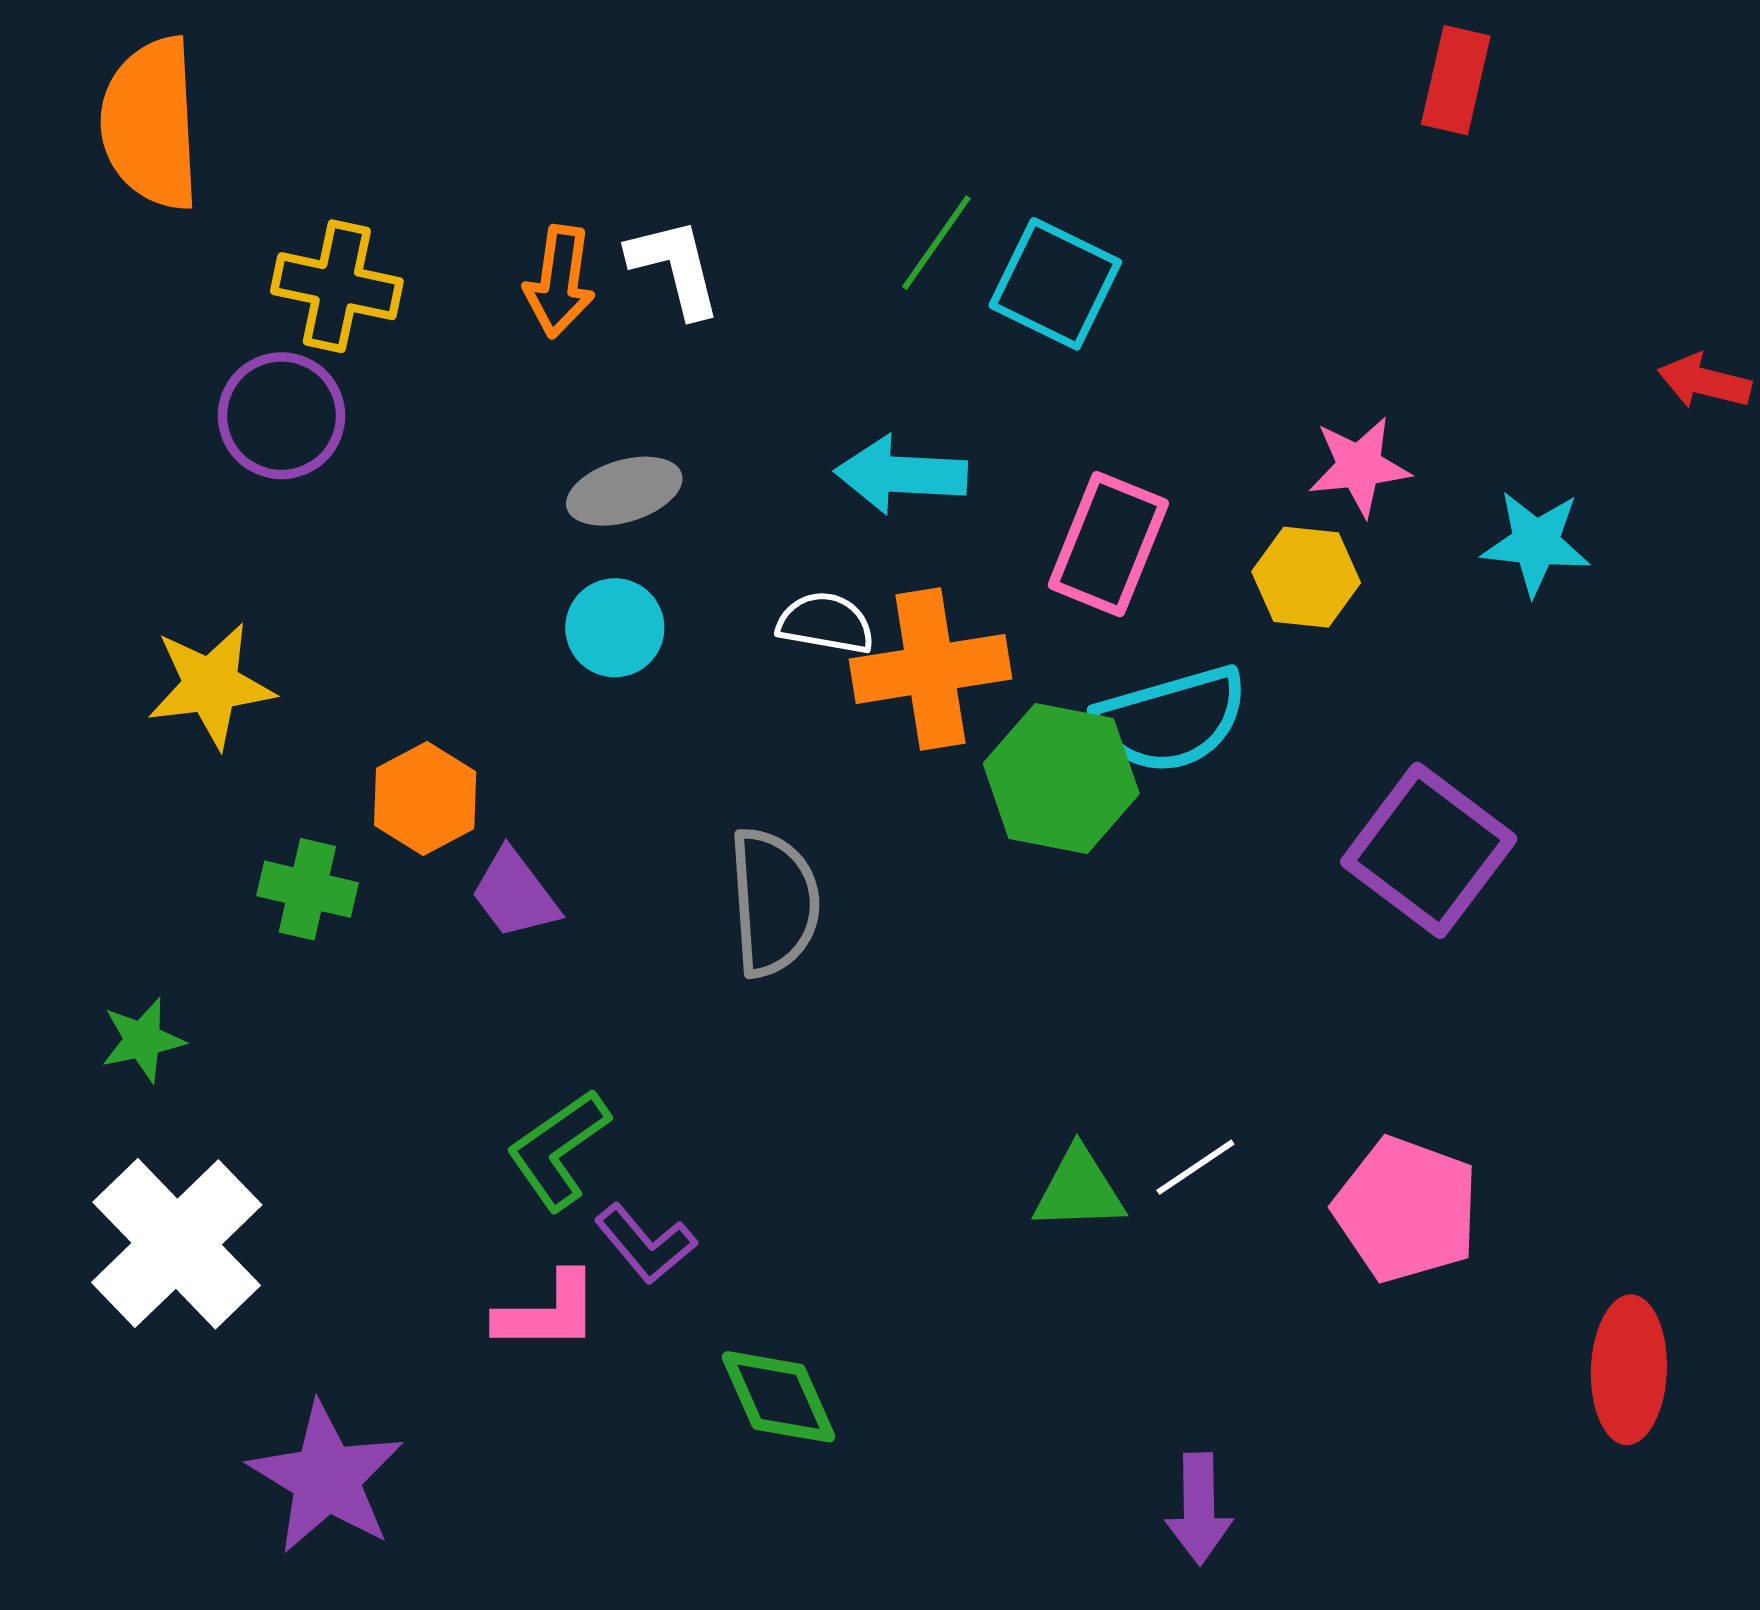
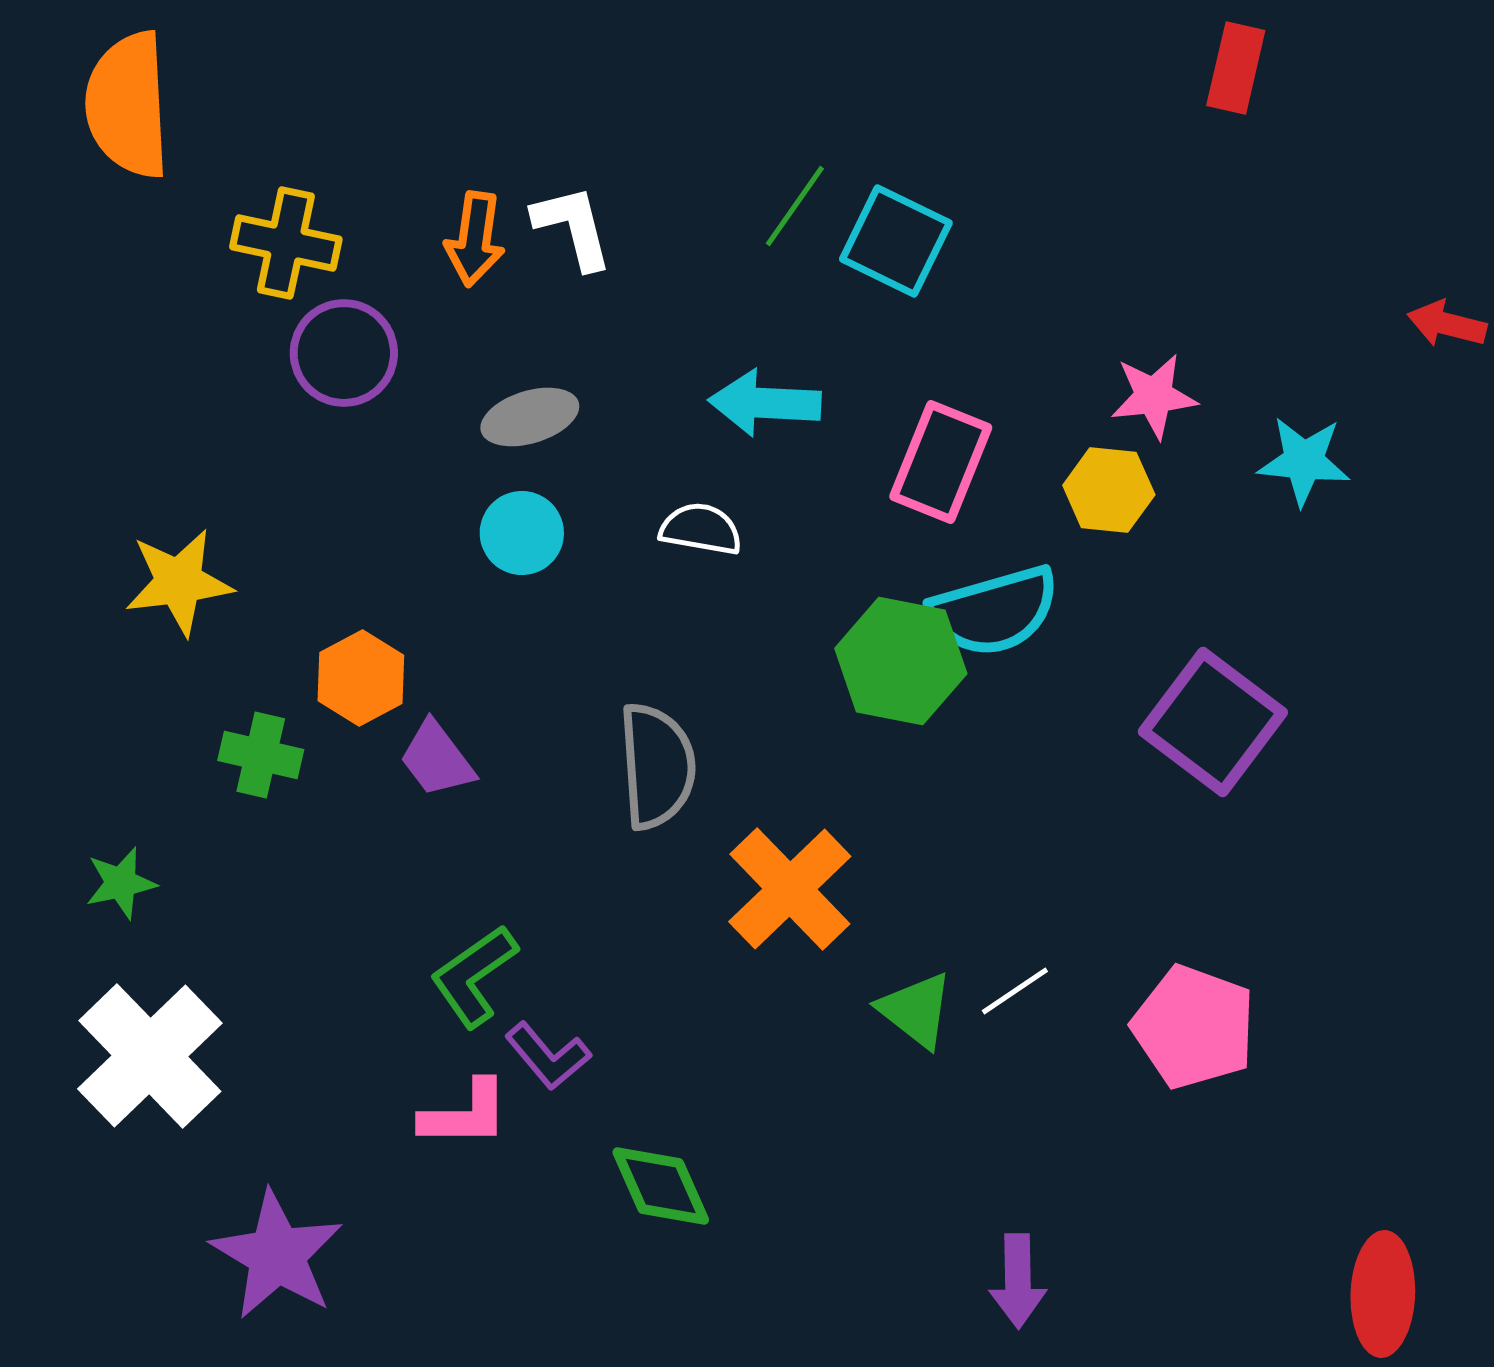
purple circle: (281, 416) -> (344, 353), moved
orange cross: (930, 669) -> (790, 889), moved, turned -35
green triangle: (1079, 1190) -> (916, 1010), turned 40
red ellipse: (1629, 1370) -> (1383, 1294), moved

